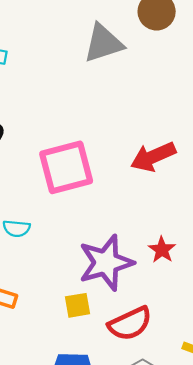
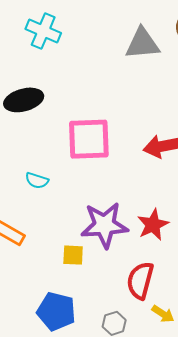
red star: (162, 250) -> (153, 225), size x1.4
red semicircle: (130, 324) -> (140, 280), moved, turned 117

